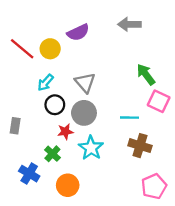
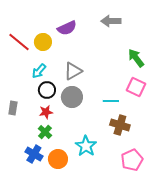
green arrow: (146, 74) -> (136, 58), moved
gray triangle: (85, 83) -> (73, 71), turned 42
red star: (65, 132) -> (46, 112), moved
cyan star: (91, 148) -> (86, 146), moved
blue cross: (29, 174) -> (34, 154), moved

